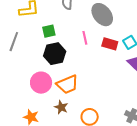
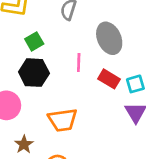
green square: (49, 31) -> (34, 41), turned -32
orange trapezoid: (67, 84) -> (63, 120), moved

